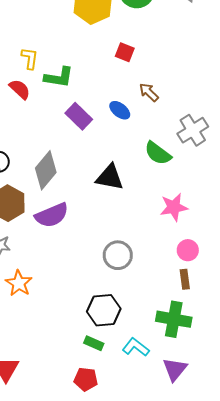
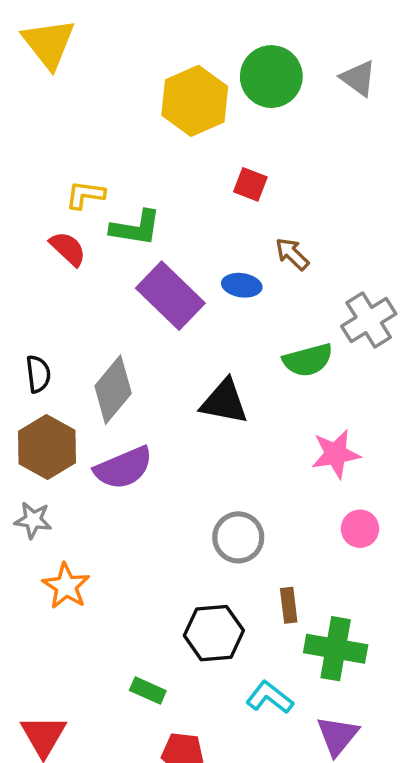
yellow L-shape: (30, 58) -> (85, 195), turned -90
blue ellipse: (120, 110) -> (242, 285), turned -30
purple rectangle: (79, 116) -> (170, 296), size x1.4
green semicircle: (158, 153) -> (308, 360), turned -52
brown rectangle: (185, 279) -> (289, 605), moved
green rectangle: (94, 343) -> (148, 690), moved

